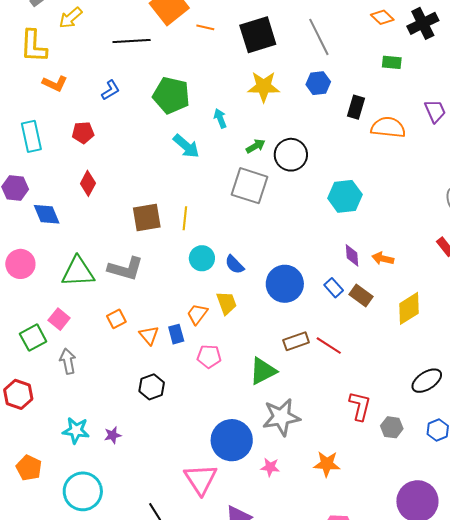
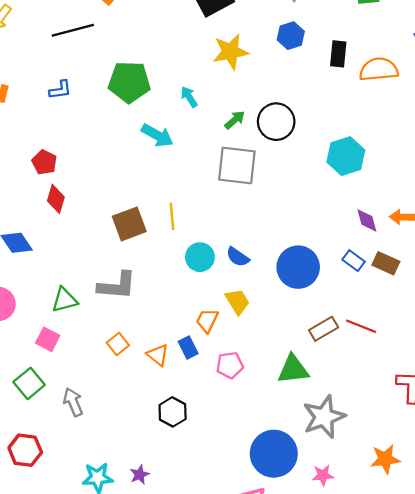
blue L-shape: (110, 90) -> (60, 90), turned 35
red pentagon: (83, 133) -> (44, 162), moved, turned -30
green triangle: (78, 272) -> (64, 300), size x0.7
pink square: (59, 319) -> (48, 339), moved
green triangle: (263, 371) -> (293, 369), turned 32

